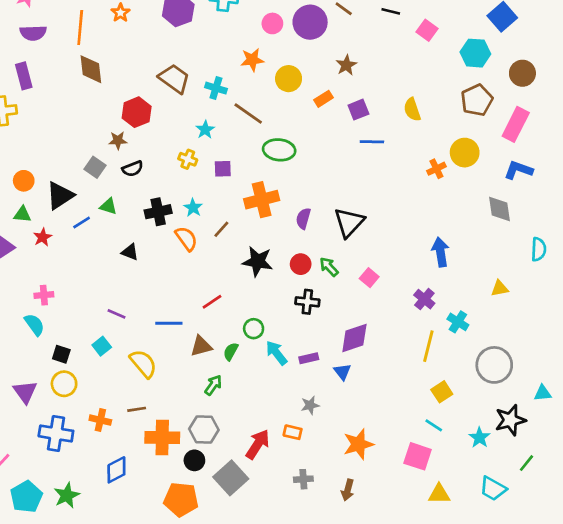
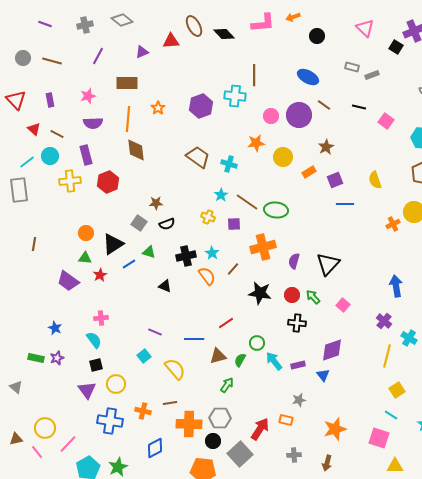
red hexagon: (137, 112) -> (108, 182), moved
brown line: (248, 114) -> (247, 202), moved
black square: (61, 354) -> (96, 365), moved, turned -32

